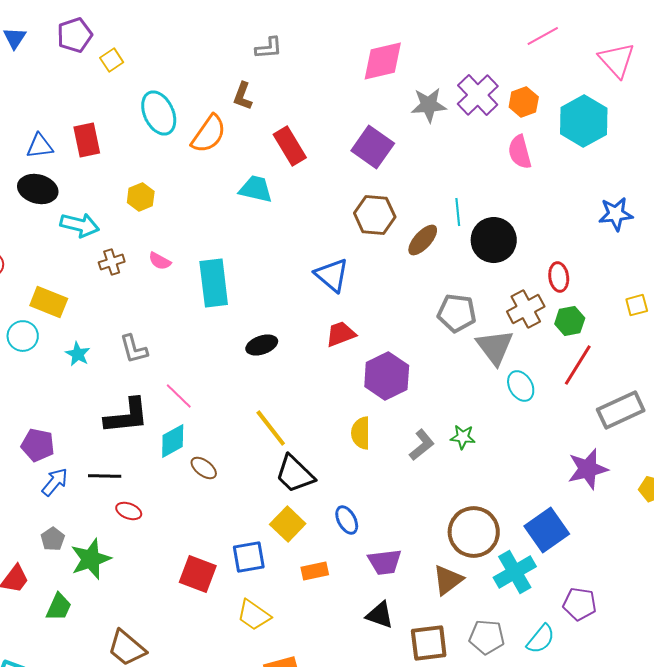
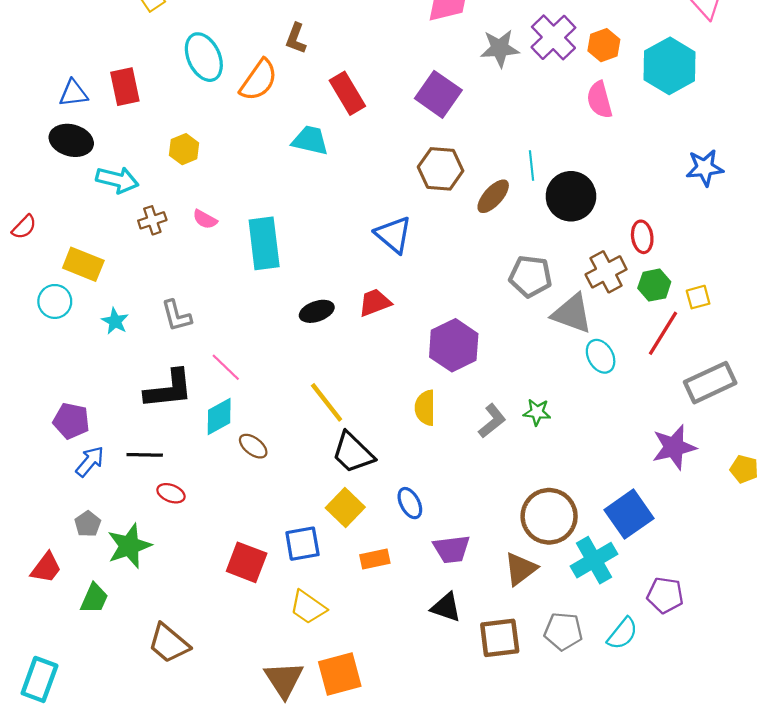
yellow square: (637, 305) -> (698, 297), moved
red trapezoid: (341, 334) -> (375, 303), moved
gray triangle: (495, 347) -> (572, 314), turned -33

